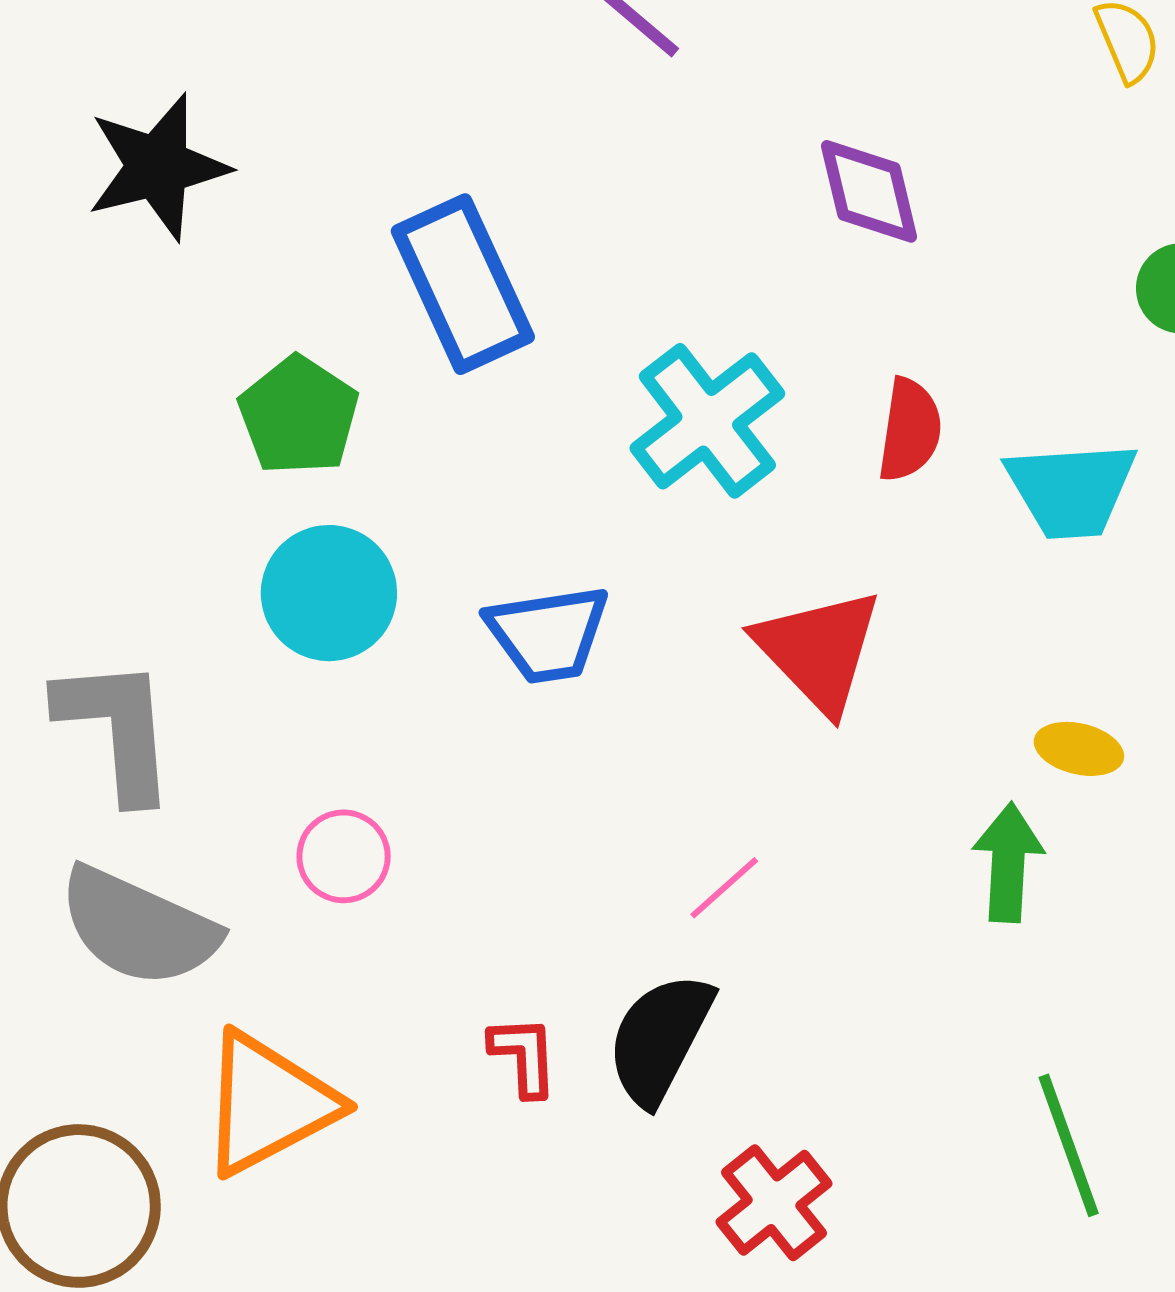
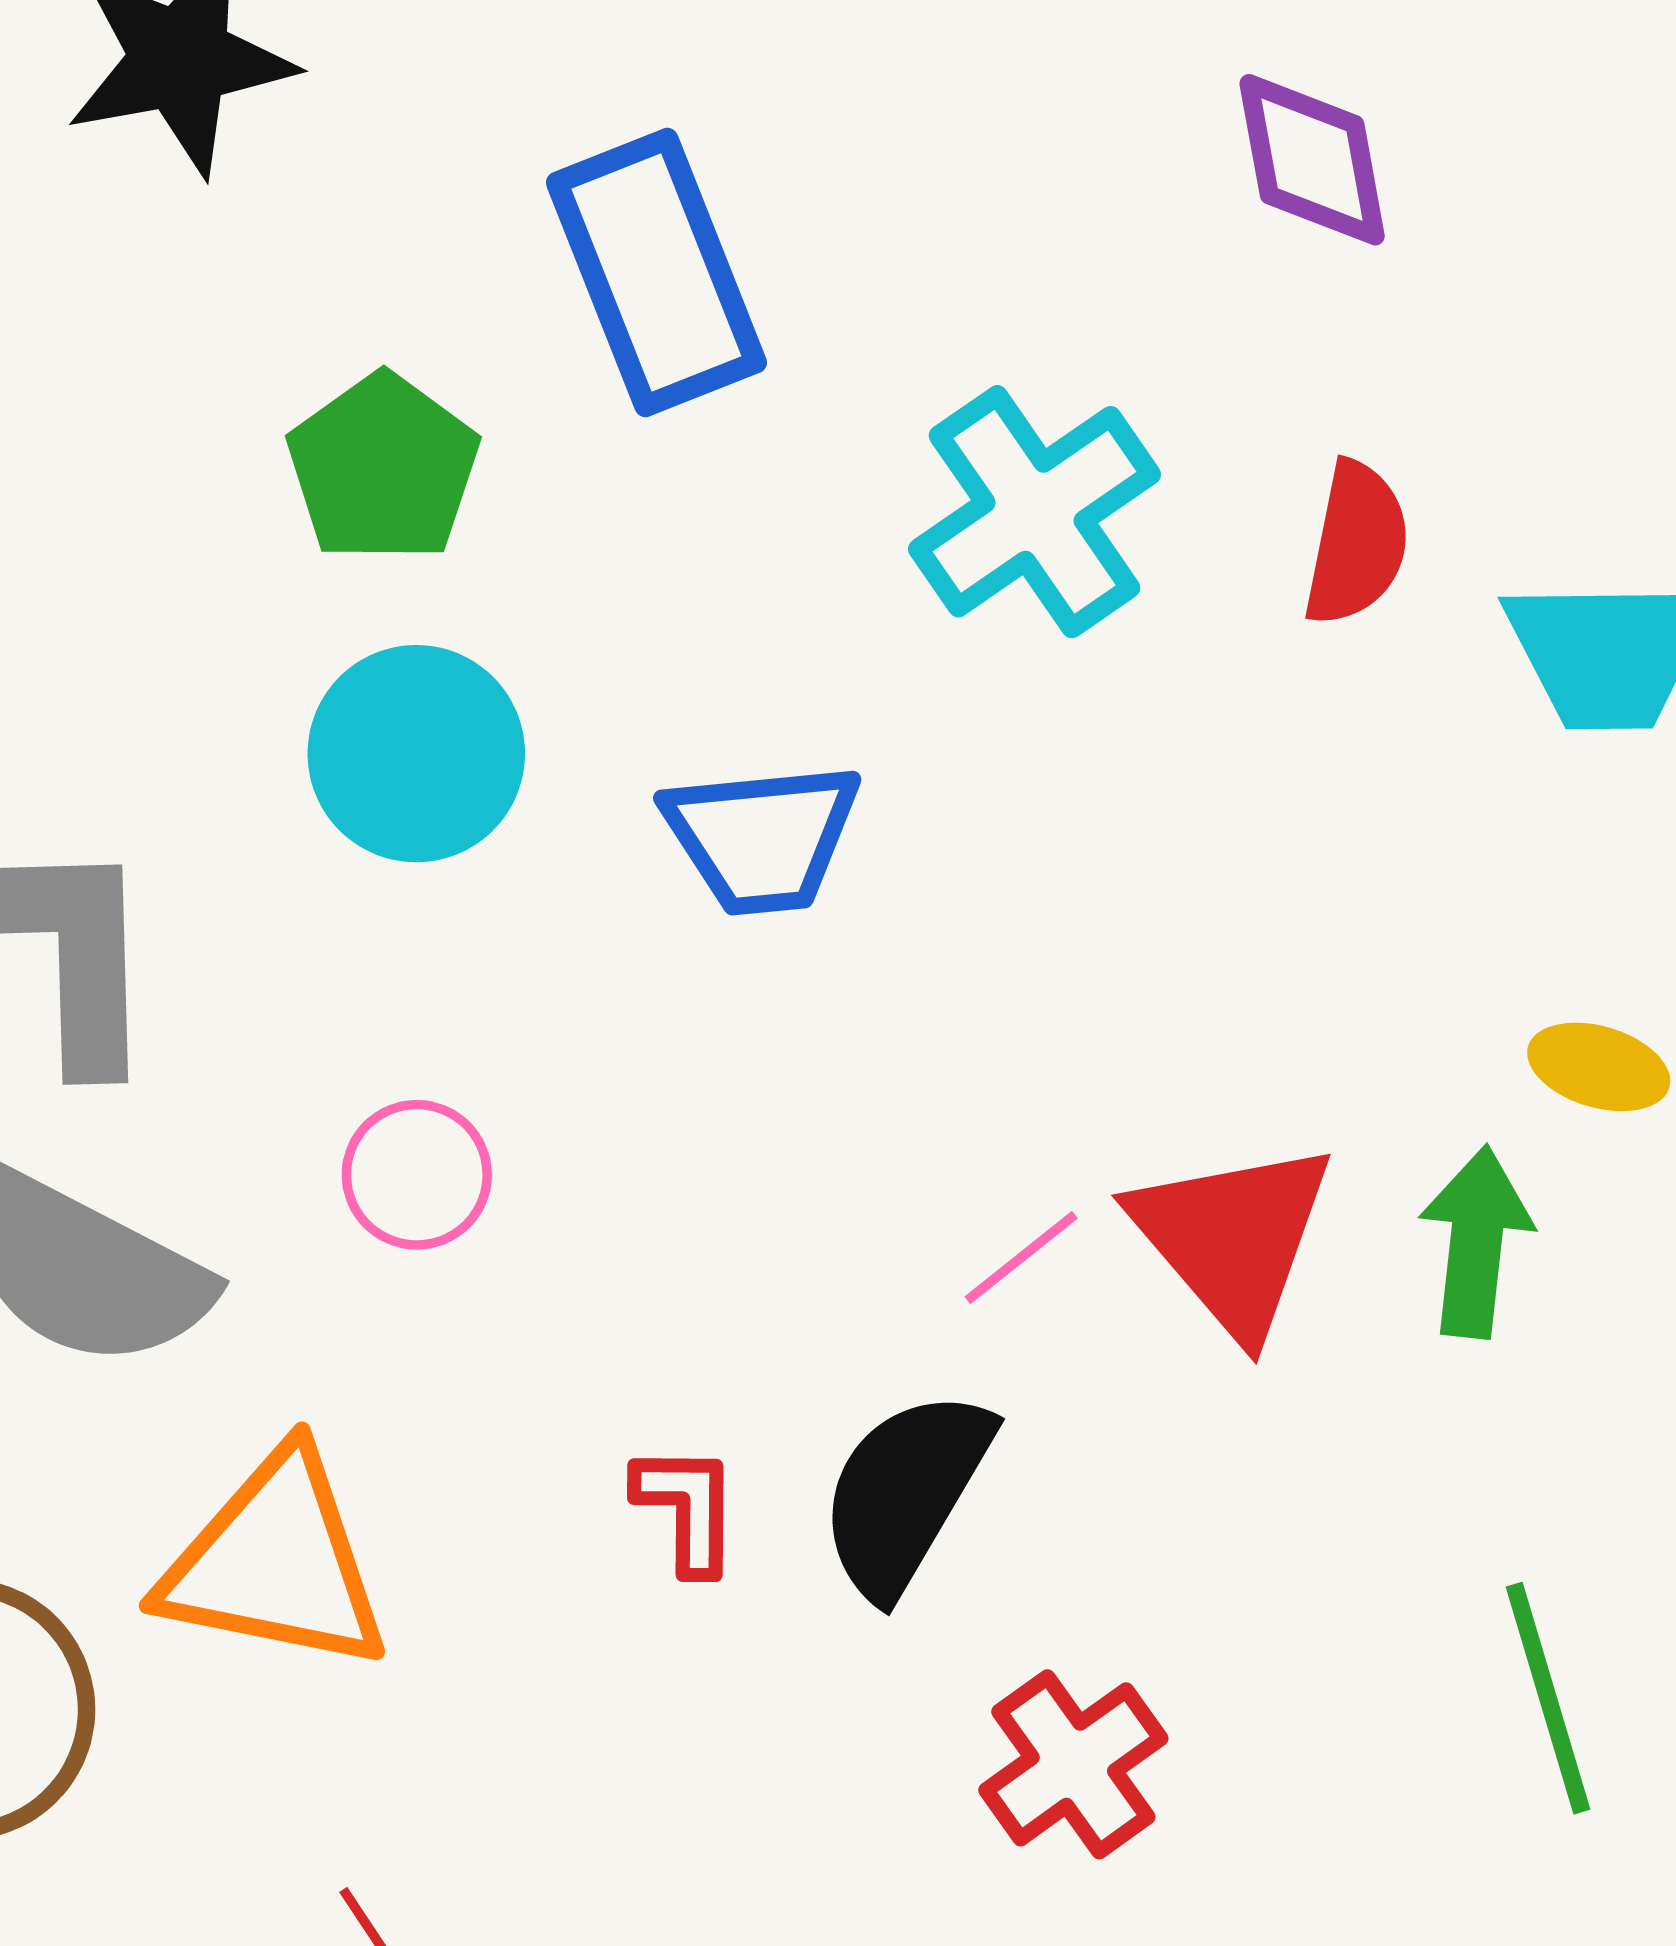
red triangle: (819, 650) -> (1233, 1238), moved
orange triangle: (268, 1104) -> (275, 1562), turned 36

